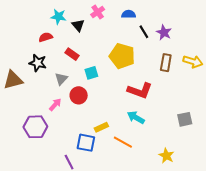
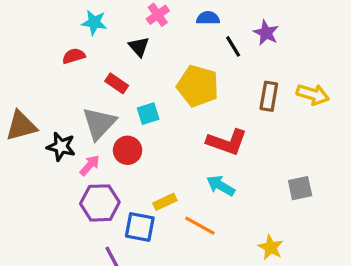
black triangle: (78, 25) -> (139, 47), moved
purple star: (164, 32) -> (266, 33), moved
black star: (38, 63) -> (61, 147), moved
gray triangle: (61, 79) -> (99, 123), size x1.6
purple hexagon: (35, 127) -> (100, 203), moved

